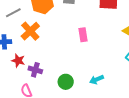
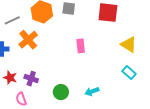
red star: (18, 61) -> (10, 78), moved

